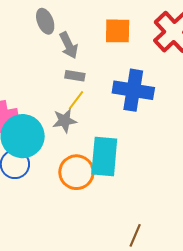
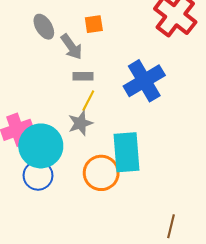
orange square: (118, 31) -> (94, 24), moved, size x0.7
blue cross: (133, 90) -> (144, 81), turned -30

